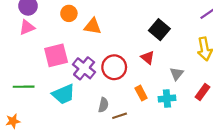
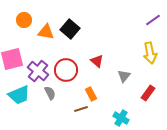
black square: (159, 30) -> (70, 29), moved
cyan cross: (167, 98) -> (121, 118), moved, turned 35
gray semicircle: (103, 105) -> (50, 93), moved, turned -40
brown line: (120, 116) -> (81, 109), moved

